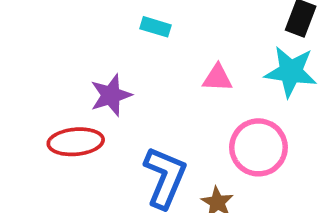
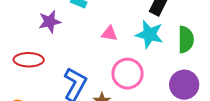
purple star: (111, 95) -> (50, 22), moved

